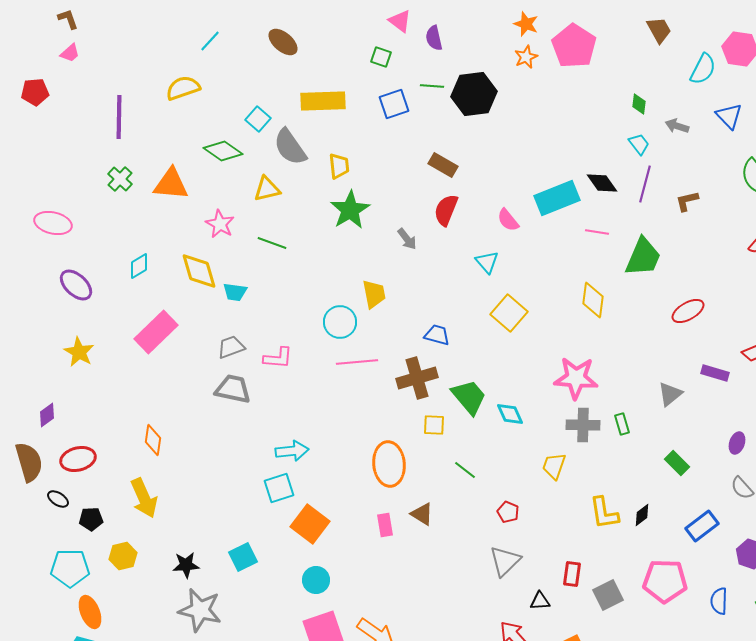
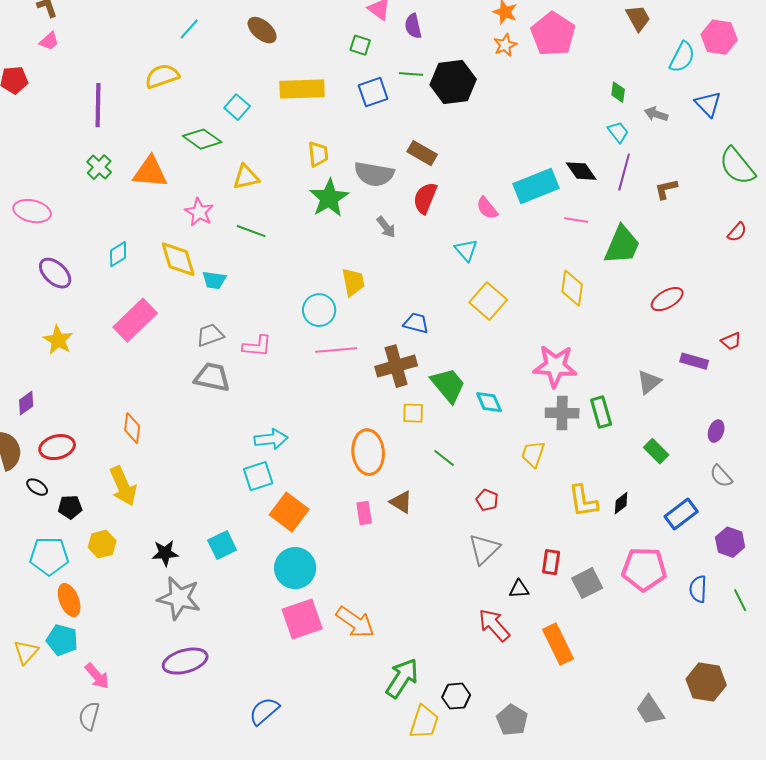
gray semicircle: (290, 147) -> (374, 174), moved, turned -45
green rectangle: (622, 424) -> (601, 412), size x1.4
cyan circle: (316, 580) -> (295, 568), size x1.5

